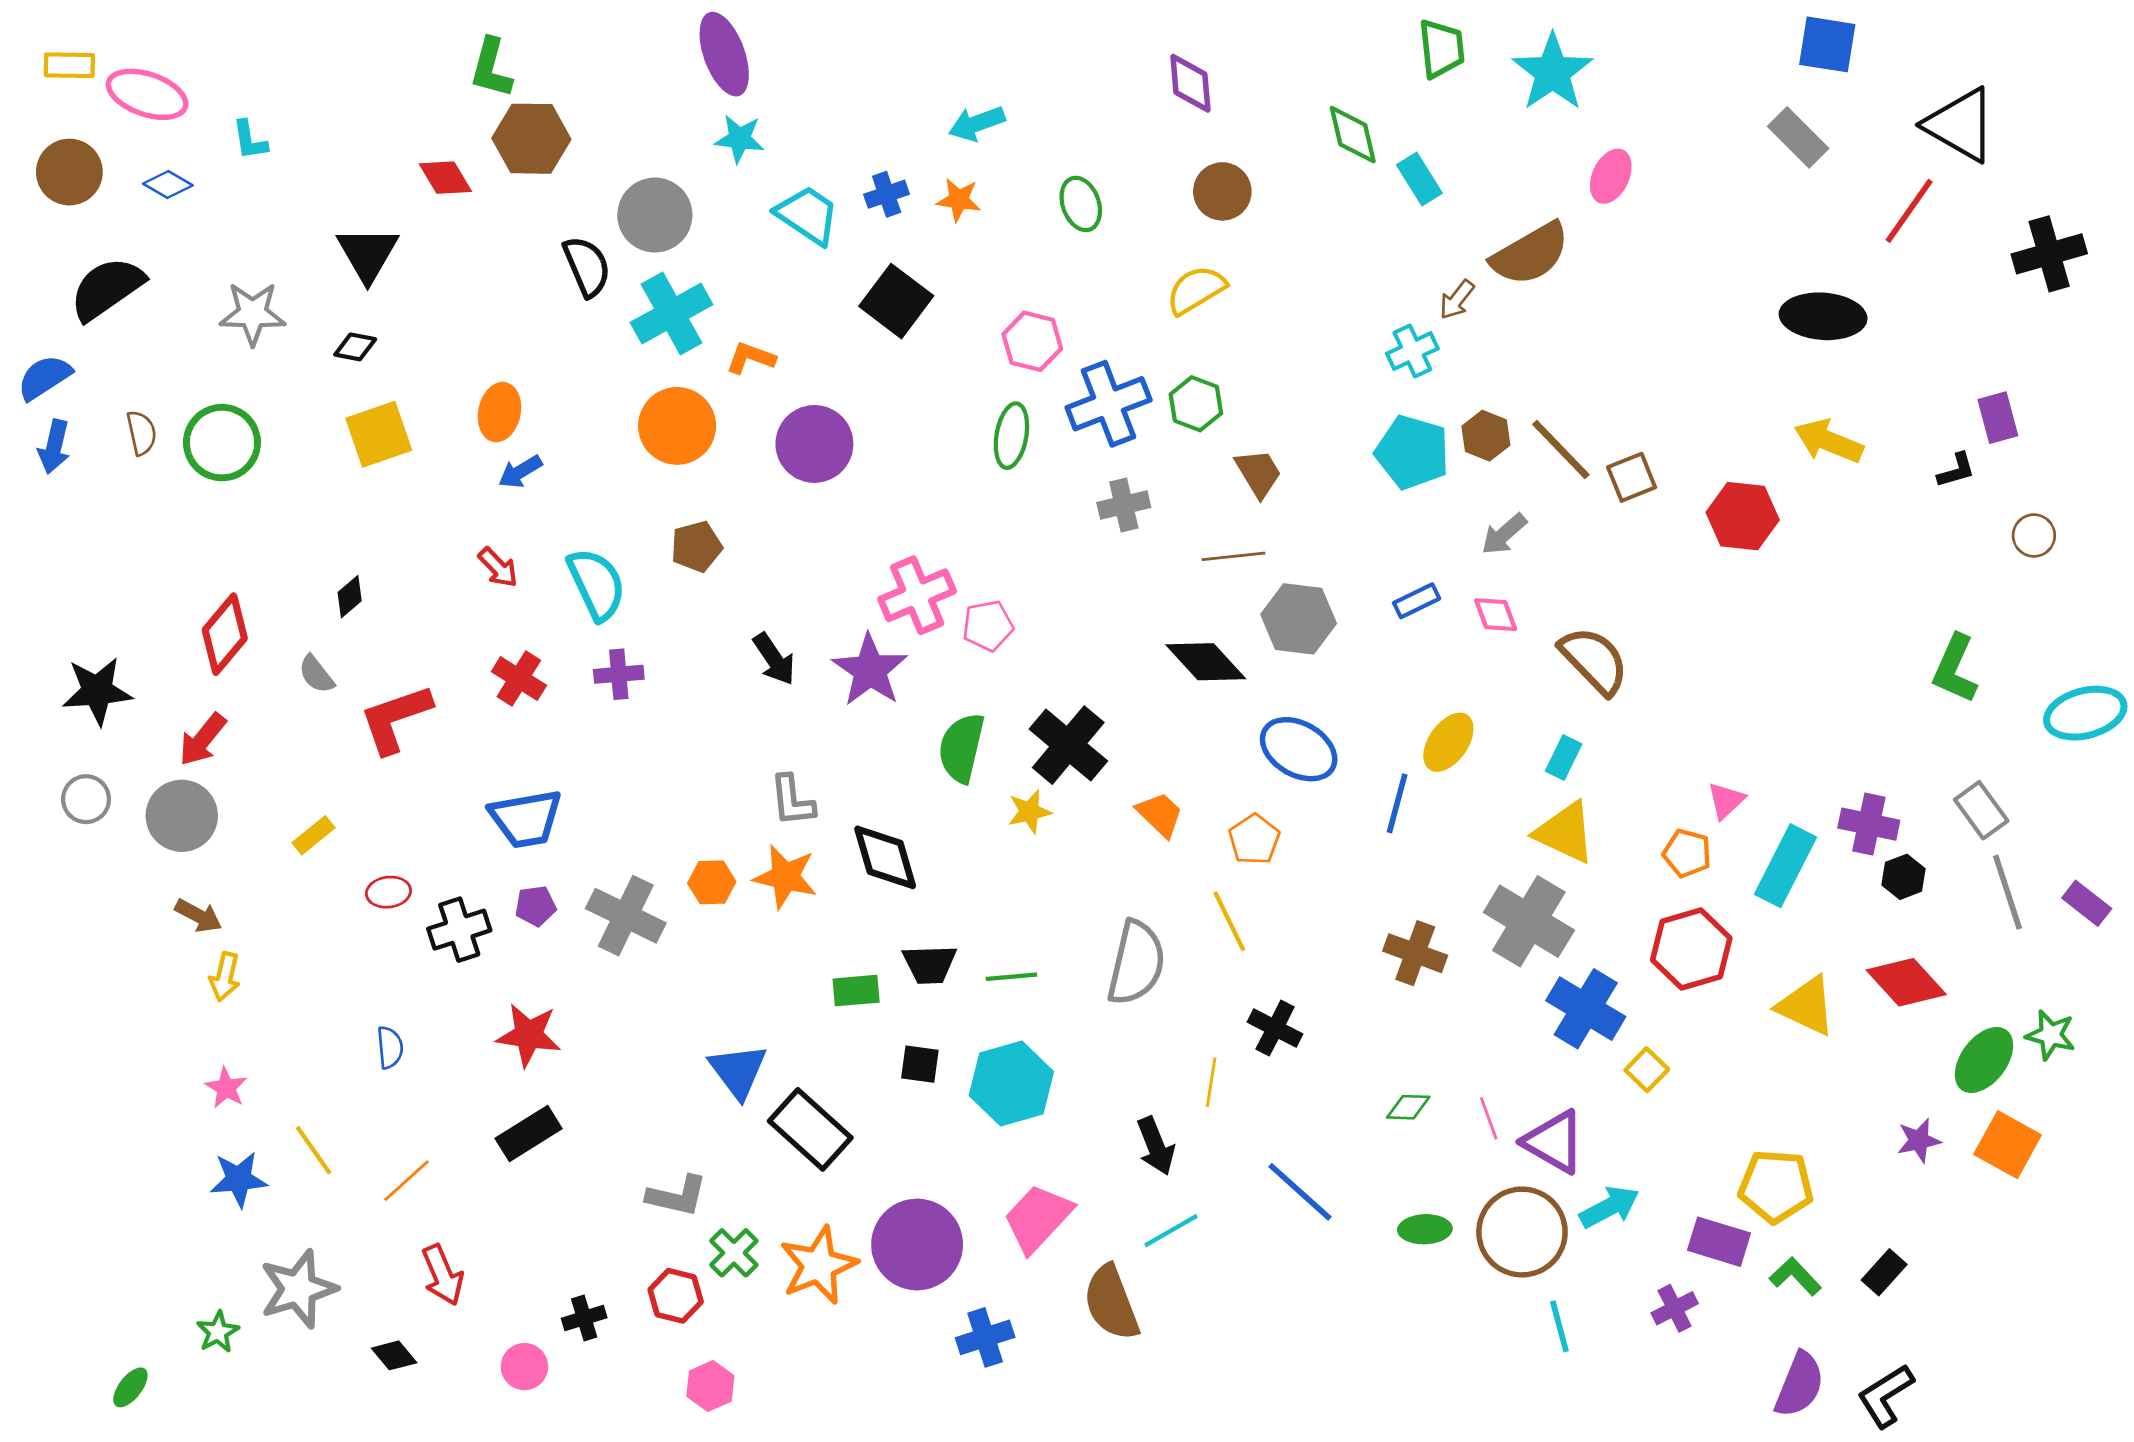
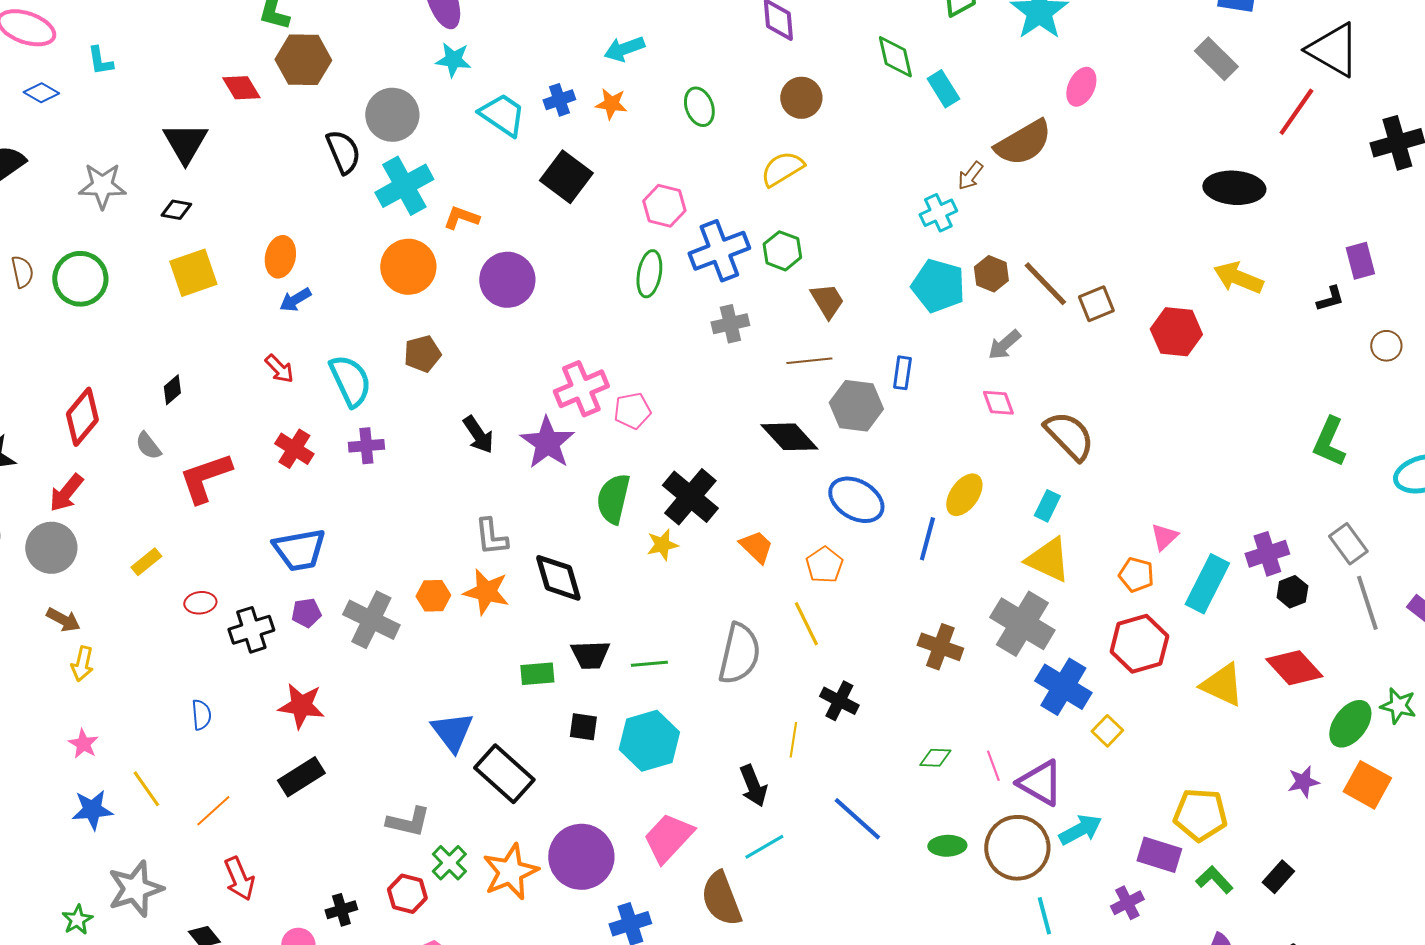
blue rectangle: (1417, 601) -> (902, 373), moved, turned -56
purple cross: (1869, 824) -> (1267, 554), turned -30

